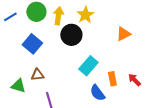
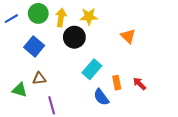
yellow star: (85, 15) -> (89, 17), turned 30
orange triangle: (123, 34) -> (128, 36), turned -49

